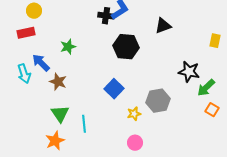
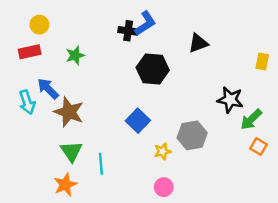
green star: (68, 47) -> (75, 55), moved
brown star: (58, 82) -> (69, 112), size x1.4

